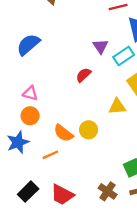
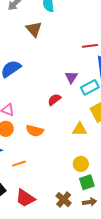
yellow circle: (89, 130) -> (81, 164), moved
orange semicircle: (63, 133) -> (35, 131), moved, turned -30

